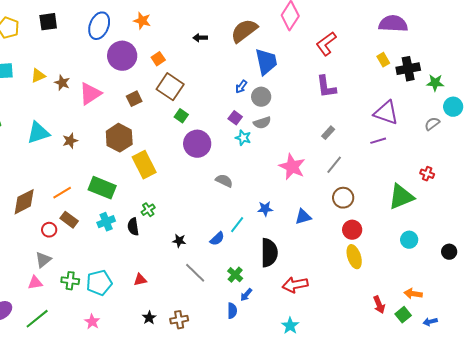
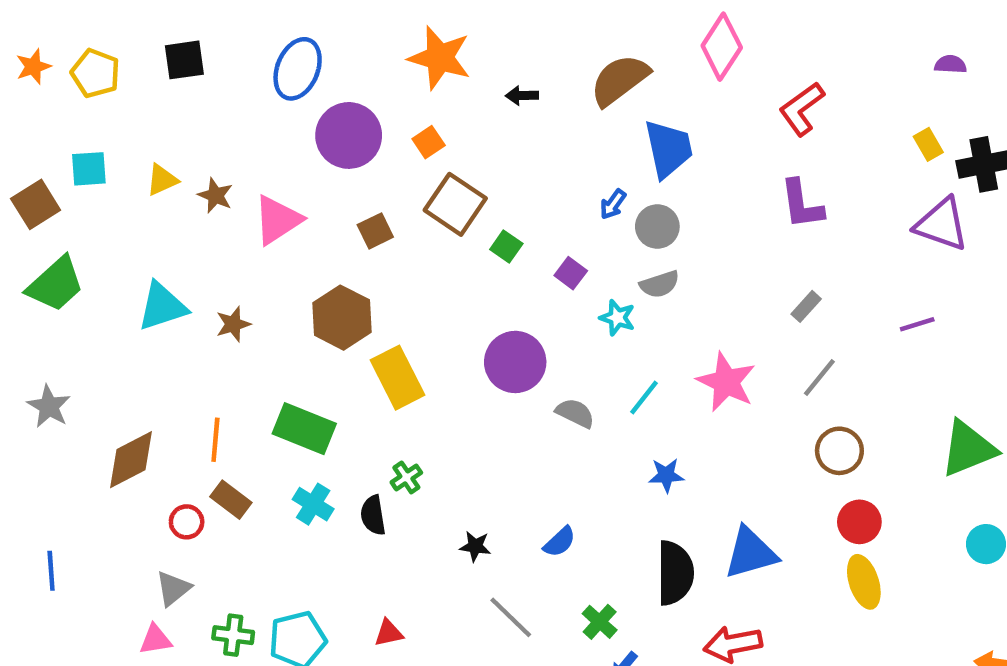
orange star: (142, 21) -> (440, 58), moved, size x1.6
purple semicircle: (393, 24) -> (950, 64), size x0.5
purple triangle: (386, 113) -> (942, 224), moved
green square: (181, 116) -> (506, 247), moved
purple square: (235, 118) -> (571, 273), moved
purple circle: (197, 144) -> (515, 362), moved
orange line: (62, 193) -> (215, 440), turned -54
blue triangle: (303, 217) -> (751, 553), moved, size x1.5
cyan cross: (106, 222) -> (313, 504), turned -36
cyan line: (237, 225) -> (644, 398), moved

